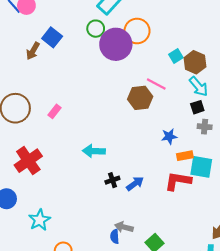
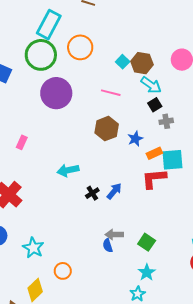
green circle: (96, 29) -> (41, 55), size x1.8
purple circle: (116, 44) -> (56, 93), moved
brown hexagon: (140, 98) -> (107, 129), moved

